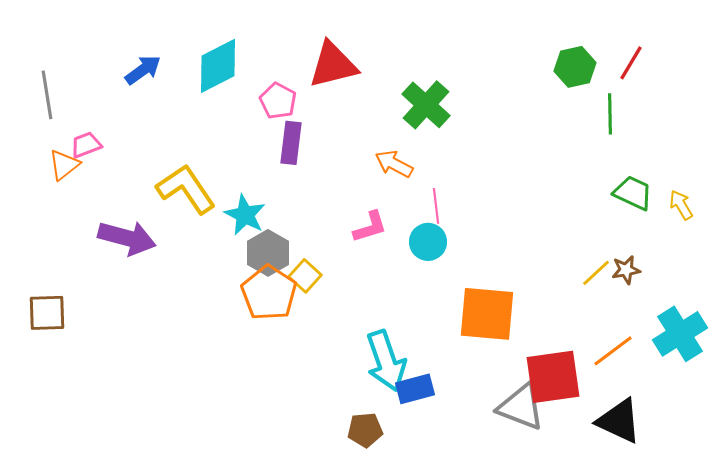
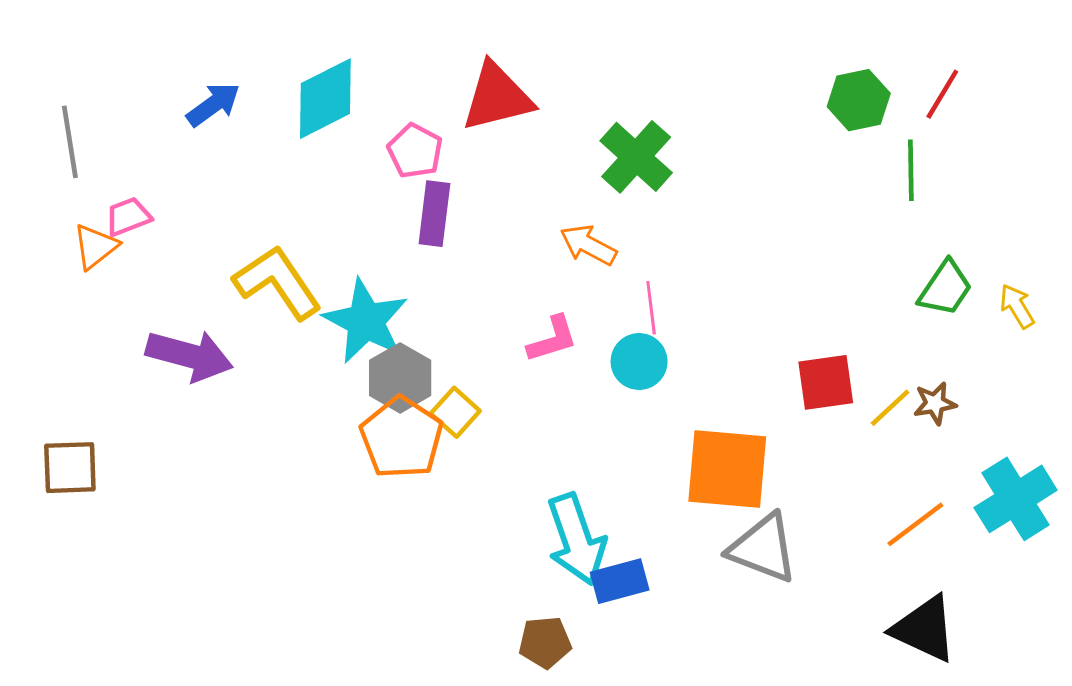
green trapezoid: (633, 193) -> (945, 288), turned 99
cyan star: (245, 215) -> (366, 321), size x1.4
red square: (553, 377) -> (826, 382), moved, size x0.7
gray triangle: (521, 407) -> (763, 548), moved

